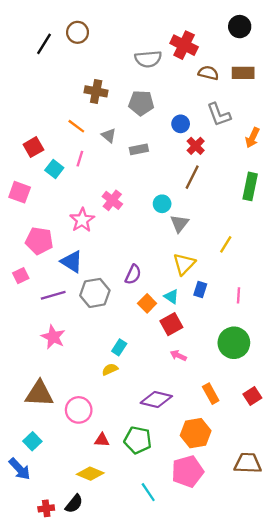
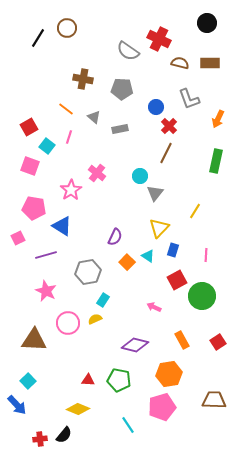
gray semicircle: (148, 59) -> (128, 51), turned 40
pink square: (20, 192) -> (30, 166), moved
gray hexagon: (95, 293) -> (88, 272), moved
red square: (171, 324) -> (177, 280), moved
pink circle: (79, 410) -> (68, 323), moved

